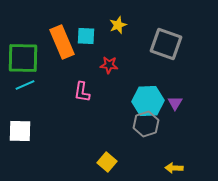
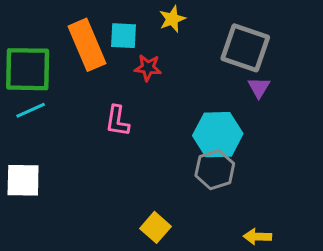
red star: (109, 65) -> (148, 68), moved
purple triangle: (175, 103) -> (259, 87), moved

